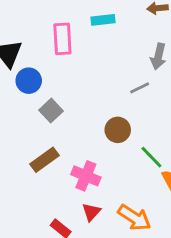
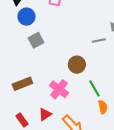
brown rectangle: (45, 160) -> (22, 84), moved
pink cross: (86, 176) -> (59, 89), moved

